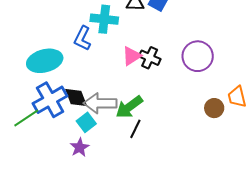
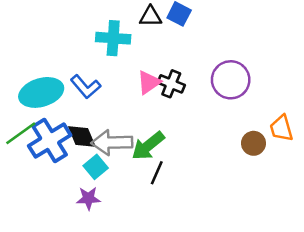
blue L-shape: (82, 38) -> (86, 87), moved, turned -65
green line: (26, 118) -> (21, 133), moved
purple star: (80, 147) -> (88, 198), turned 30

